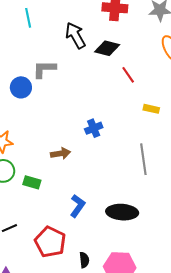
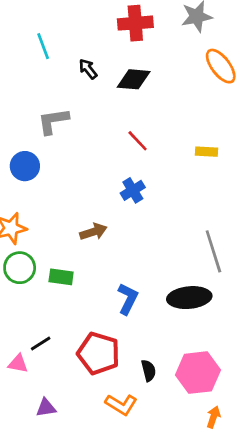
cyan line: (28, 18) -> (43, 46), moved
black arrow: (75, 35) -> (88, 69), size x0.6
red line: (128, 75) -> (138, 141), moved
blue circle: (21, 87) -> (25, 166), moved
gray line: (143, 159) -> (213, 251), moved

